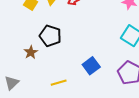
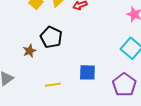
blue square: (91, 66) -> (87, 72), turned 30

